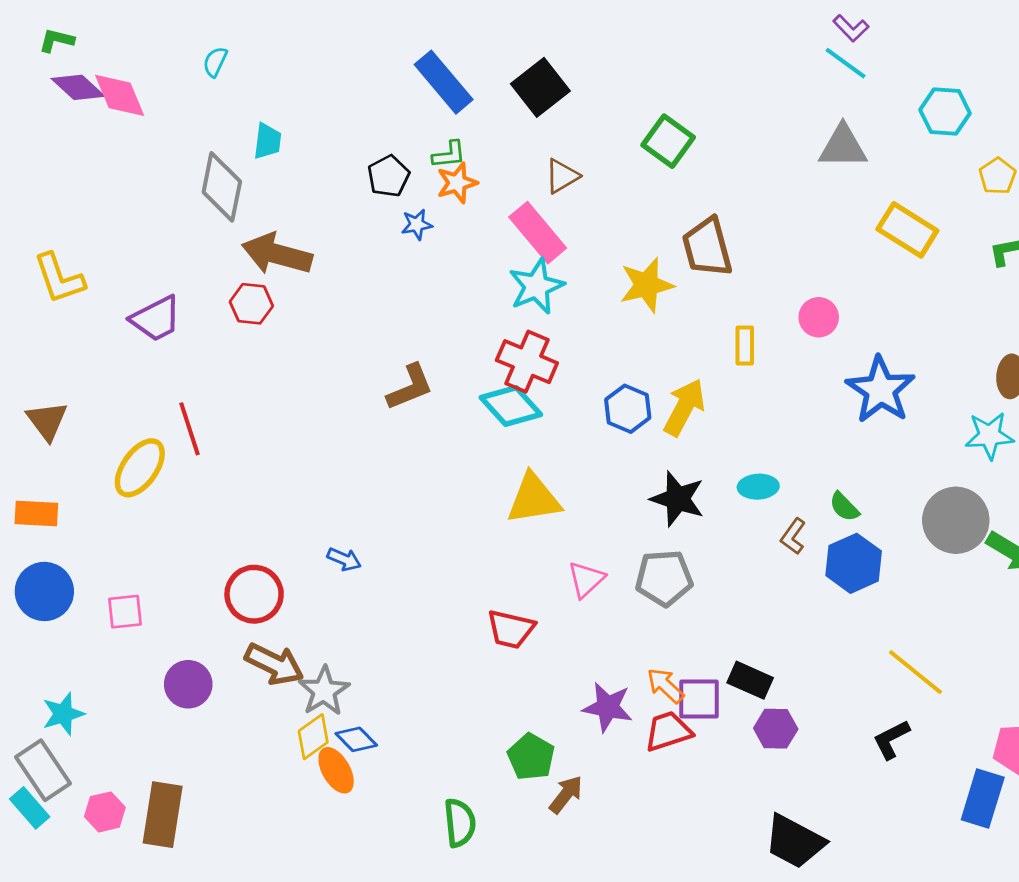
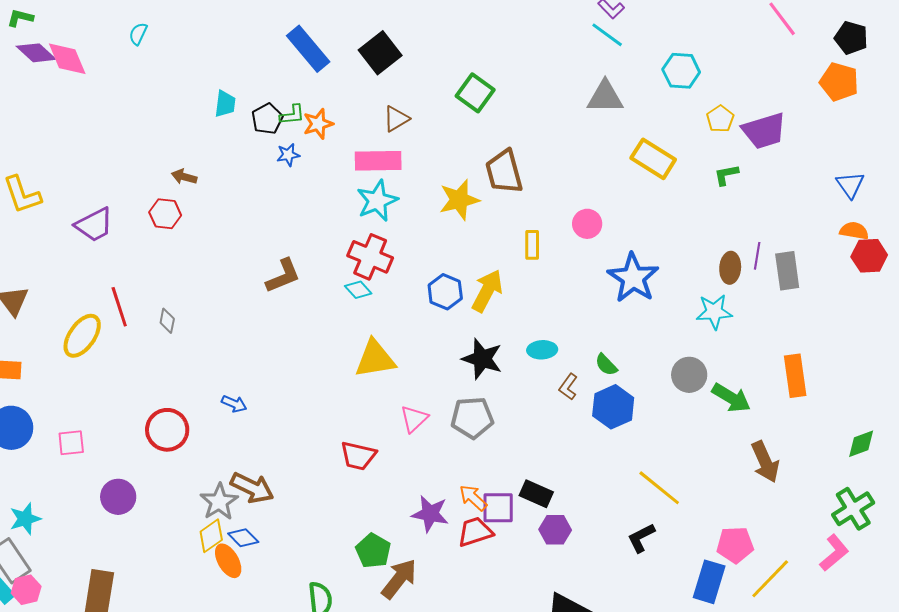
cyan trapezoid: (268, 141) -> (225, 104), moved
green L-shape: (449, 155) -> (292, 115), moved
gray diamond: (222, 187) -> (167, 321), moved, size x0.5
pink rectangle: (538, 233) -> (378, 161), turned -51
brown arrow: (277, 254) -> (184, 177), size x0.5
cyan diamond: (511, 406) -> (358, 290), size x0.6
gray circle: (956, 520) -> (689, 375), size x0.7
brown arrow: (274, 664) -> (252, 488), moved
brown arrow: (566, 794) -> (399, 579), size x1.4
pink hexagon: (105, 812) -> (26, 590), moved

